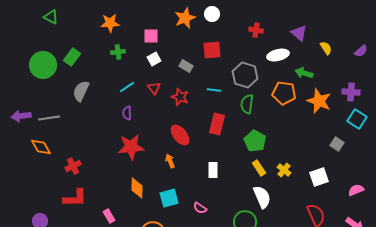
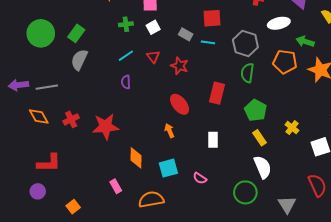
green cross: (118, 52) -> (126, 24), moved
green rectangle: (72, 57) -> (76, 33), moved
cyan line: (214, 90) -> (208, 42), moved
red star: (131, 147) -> (106, 127), moved
red cross: (73, 166) -> (71, 119), moved
yellow cross: (284, 170) -> (292, 128), moved
red L-shape: (75, 198) -> (49, 163), moved
pink rectangle: (109, 216) -> (116, 186), moved

